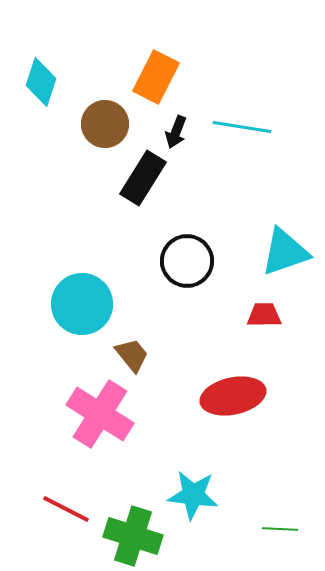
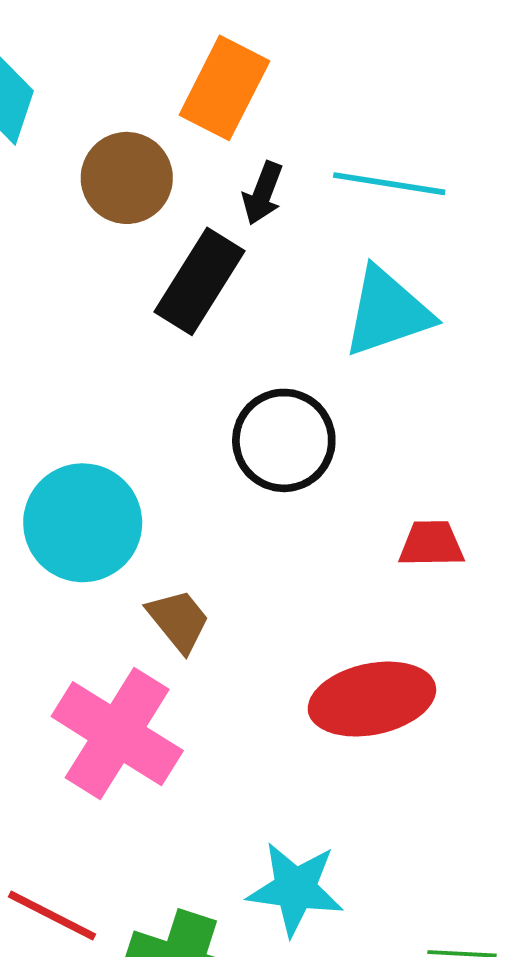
cyan triangle: (285, 252) -> (387, 312), moved

